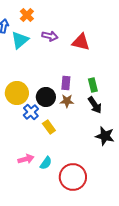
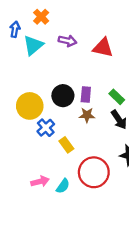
green rectangle: (93, 85) -> (117, 97), turned -32
black circle: (46, 97) -> (63, 96), moved
red circle: (73, 177) -> (94, 172), moved

